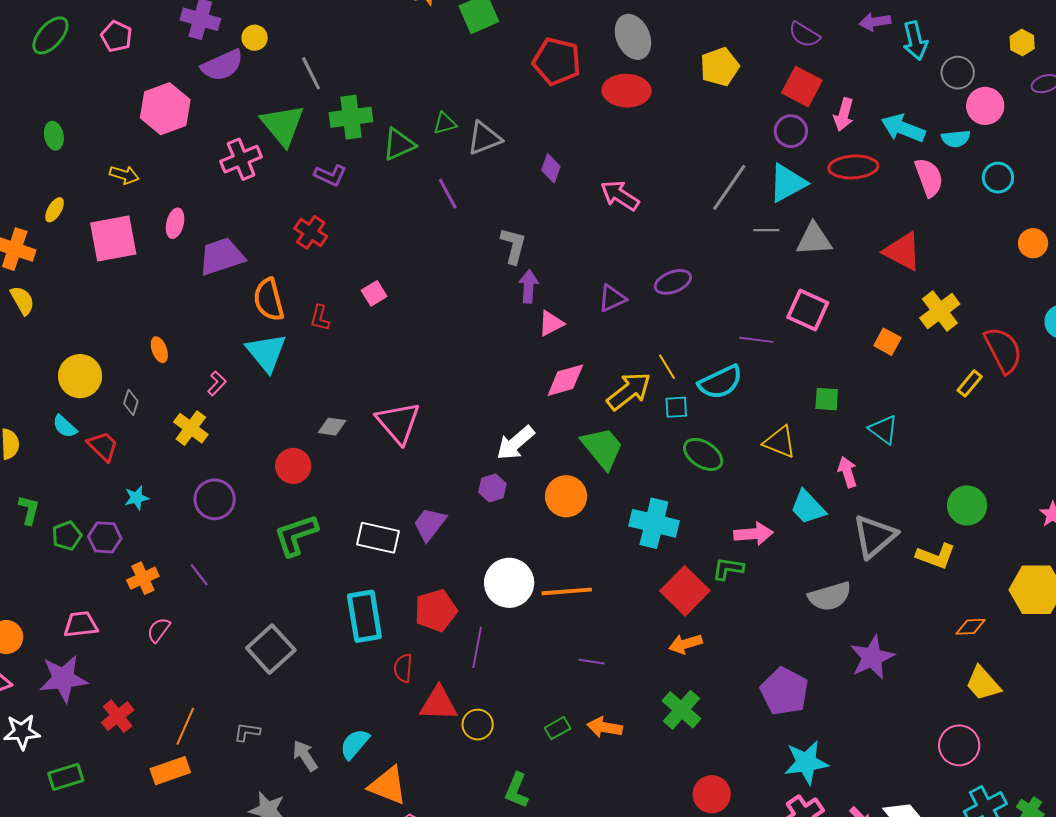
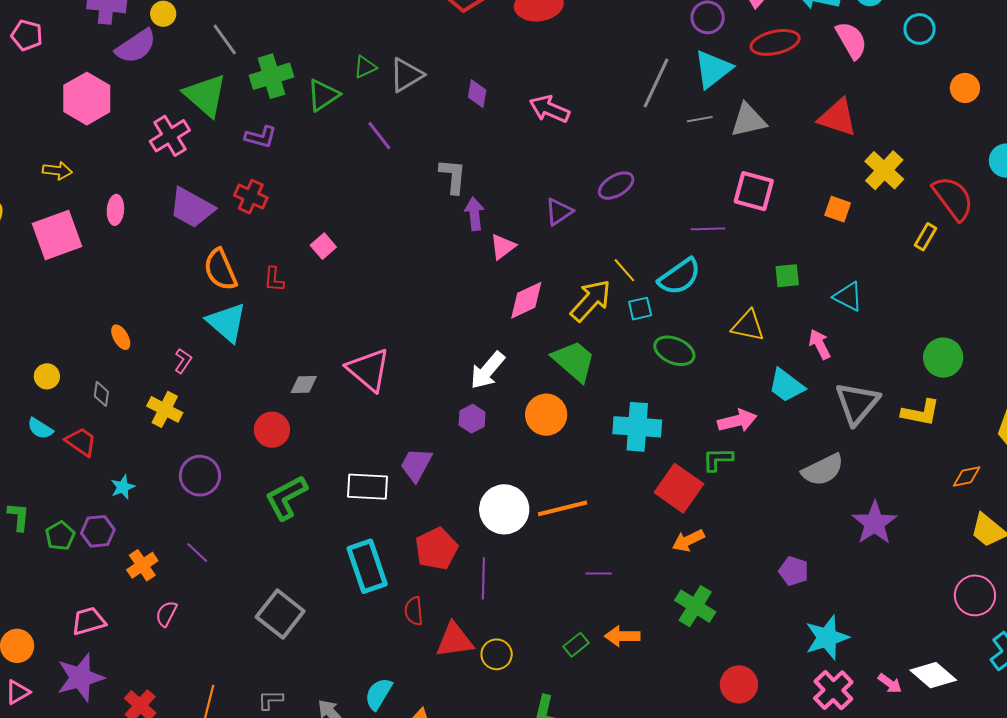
purple trapezoid: (222, 256) -> (192, 208), moved, turned -123
yellow circle: (80, 376) -> (47, 376), size x0.6
purple pentagon: (784, 691) -> (794, 571), size x0.6

